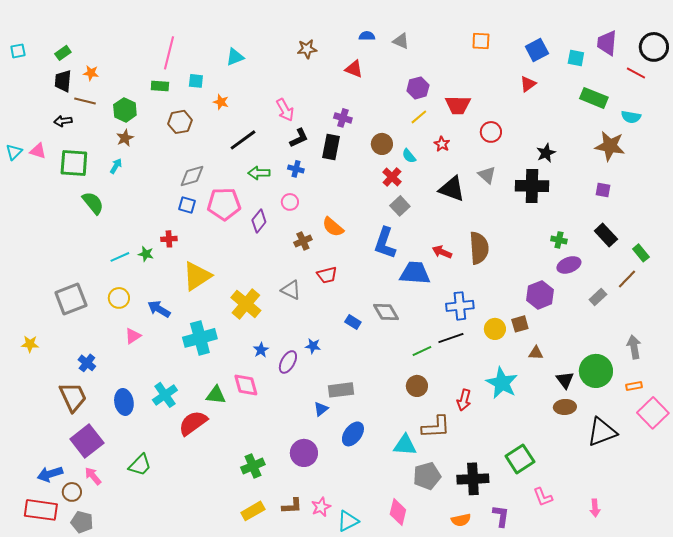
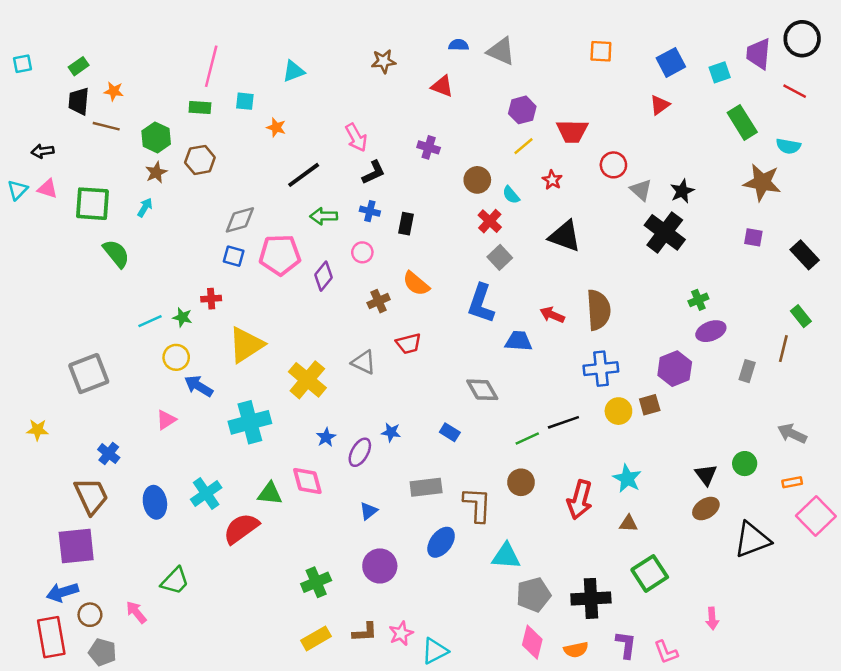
gray triangle: (401, 41) -> (501, 51), size x1.4
black circle: (654, 47) -> (802, 39), moved
cyan square: (576, 58) -> (720, 72), turned -30
green rectangle: (594, 98) -> (742, 122), turned 36
black arrow: (63, 121) -> (42, 151), moved
brown hexagon: (180, 122) -> (200, 160), moved
black rectangle: (331, 147) -> (406, 224), moved, size x0.7
gray triangle: (487, 175) -> (641, 190), moved
black cross: (532, 186) -> (665, 232), turned 36
black rectangle: (606, 235) -> (805, 255), moved
green cross: (559, 240) -> (698, 300), turned -35
blue trapezoid: (415, 273) -> (519, 341), size x0.7
brown line: (627, 279) -> (783, 349), turned -30
gray rectangle: (598, 297) -> (747, 371), turned -30
yellow circle: (119, 298) -> (176, 357), moved
blue cross: (460, 306) -> (601, 369), moved
blue rectangle: (353, 322) -> (450, 432), moved
gray arrow: (634, 347) -> (792, 434), turned -55
brown triangle: (536, 353) -> (628, 523), moved
green circle: (596, 371) -> (745, 464), size x0.6
cyan star: (502, 383) -> (627, 479), size x0.7
red arrow: (464, 400) -> (580, 500), size x1.4
brown ellipse: (565, 407) -> (706, 509), turned -30
blue triangle: (321, 409) -> (369, 511), moved
brown L-shape: (436, 427) -> (477, 505), moved, turned -84
purple square: (87, 441) -> (76, 546), moved, turned 32
pink arrow: (93, 476) -> (136, 612), moved
pink L-shape: (543, 497) -> (666, 652), moved
pink arrow: (595, 508) -> (712, 618), moved
red rectangle: (41, 510) -> (51, 637), turned 72
pink diamond: (398, 512) -> (532, 642), moved

